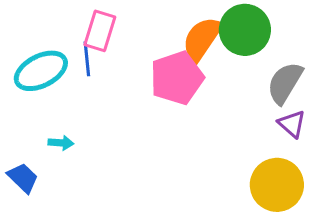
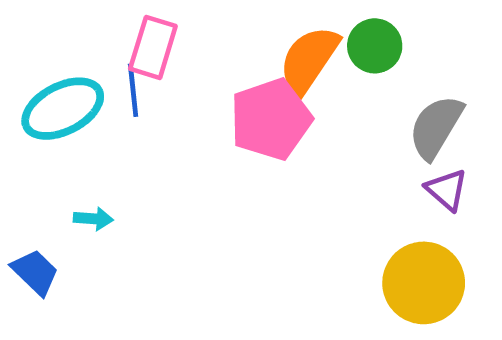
green circle: (245, 30) -> (375, 46), size x0.7

